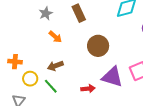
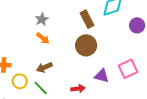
gray star: (46, 13) -> (42, 19), moved
brown rectangle: (79, 13) -> (87, 19), moved
purple triangle: (112, 77) -> (102, 76), size x0.7

